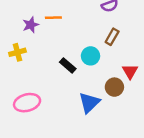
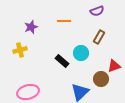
orange line: (53, 18) -> (64, 21), moved
red triangle: (130, 71) -> (114, 66), turned 40

